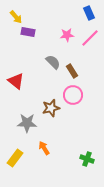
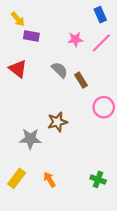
red triangle: (16, 81) -> (18, 69), moved
pink circle: (73, 95) -> (104, 107), moved
orange arrow: (44, 148) -> (49, 179), moved

